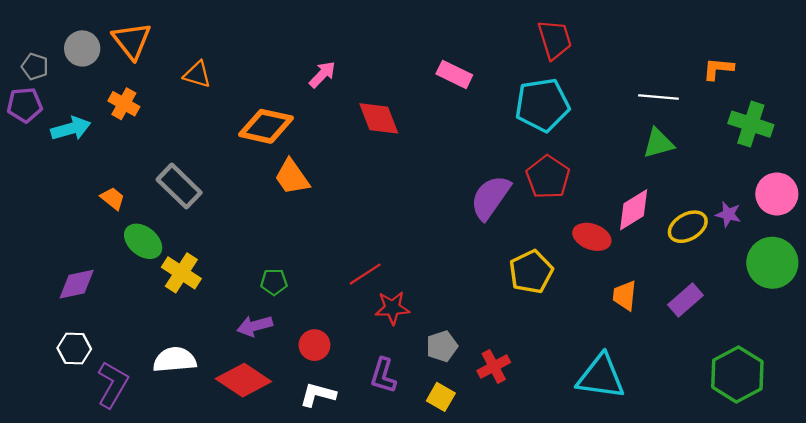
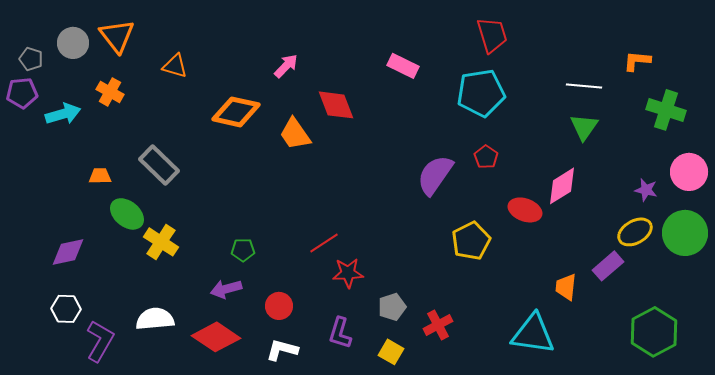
green triangle: (658, 143) -> (584, 127), turned -40
orange trapezoid: (292, 177) -> (295, 134), moved
red pentagon: (548, 177) -> (486, 157), size x0.6
orange trapezoid: (113, 198) -> (100, 176), turned -40
yellow ellipse: (688, 227) -> (635, 232), moved
orange trapezoid: (625, 295) -> (566, 287), moved

